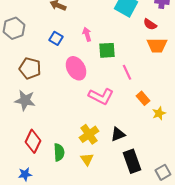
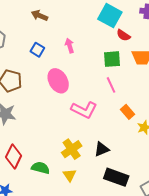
red semicircle: (150, 24) -> (123, 35), moved
green square: (107, 50) -> (112, 59), moved
green semicircle: (59, 152) -> (41, 168), turned -72
black rectangle: (132, 161) -> (116, 177), turned -50

